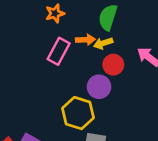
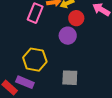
yellow hexagon: (78, 113) -> (35, 60), moved

